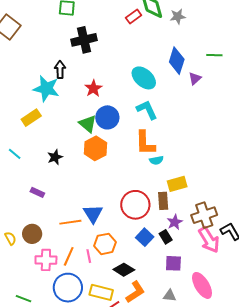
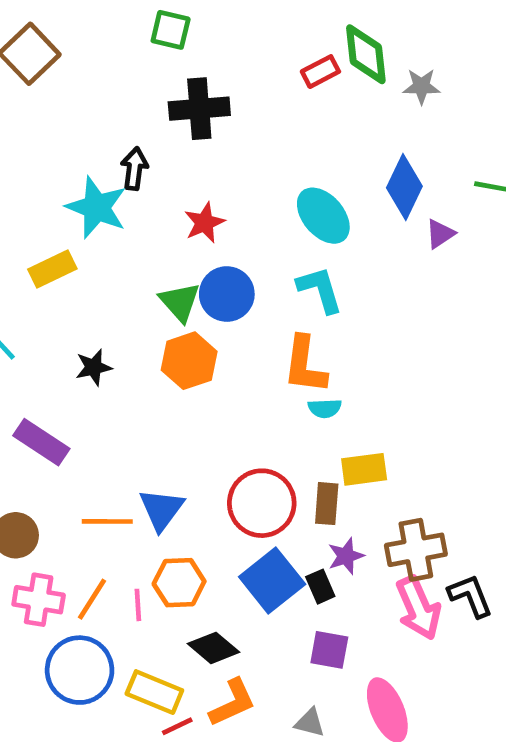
purple rectangle: (37, 192) -> (41, 442), size x1.6
blue square: (145, 237) -> (272, 581), size x1.5

